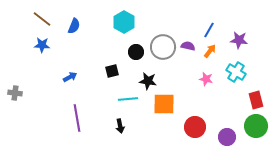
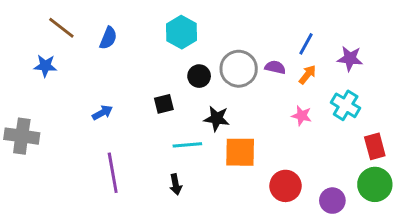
blue star: (42, 45) -> (45, 66), moved
gray cross: (15, 93) -> (22, 136), size x1.6

